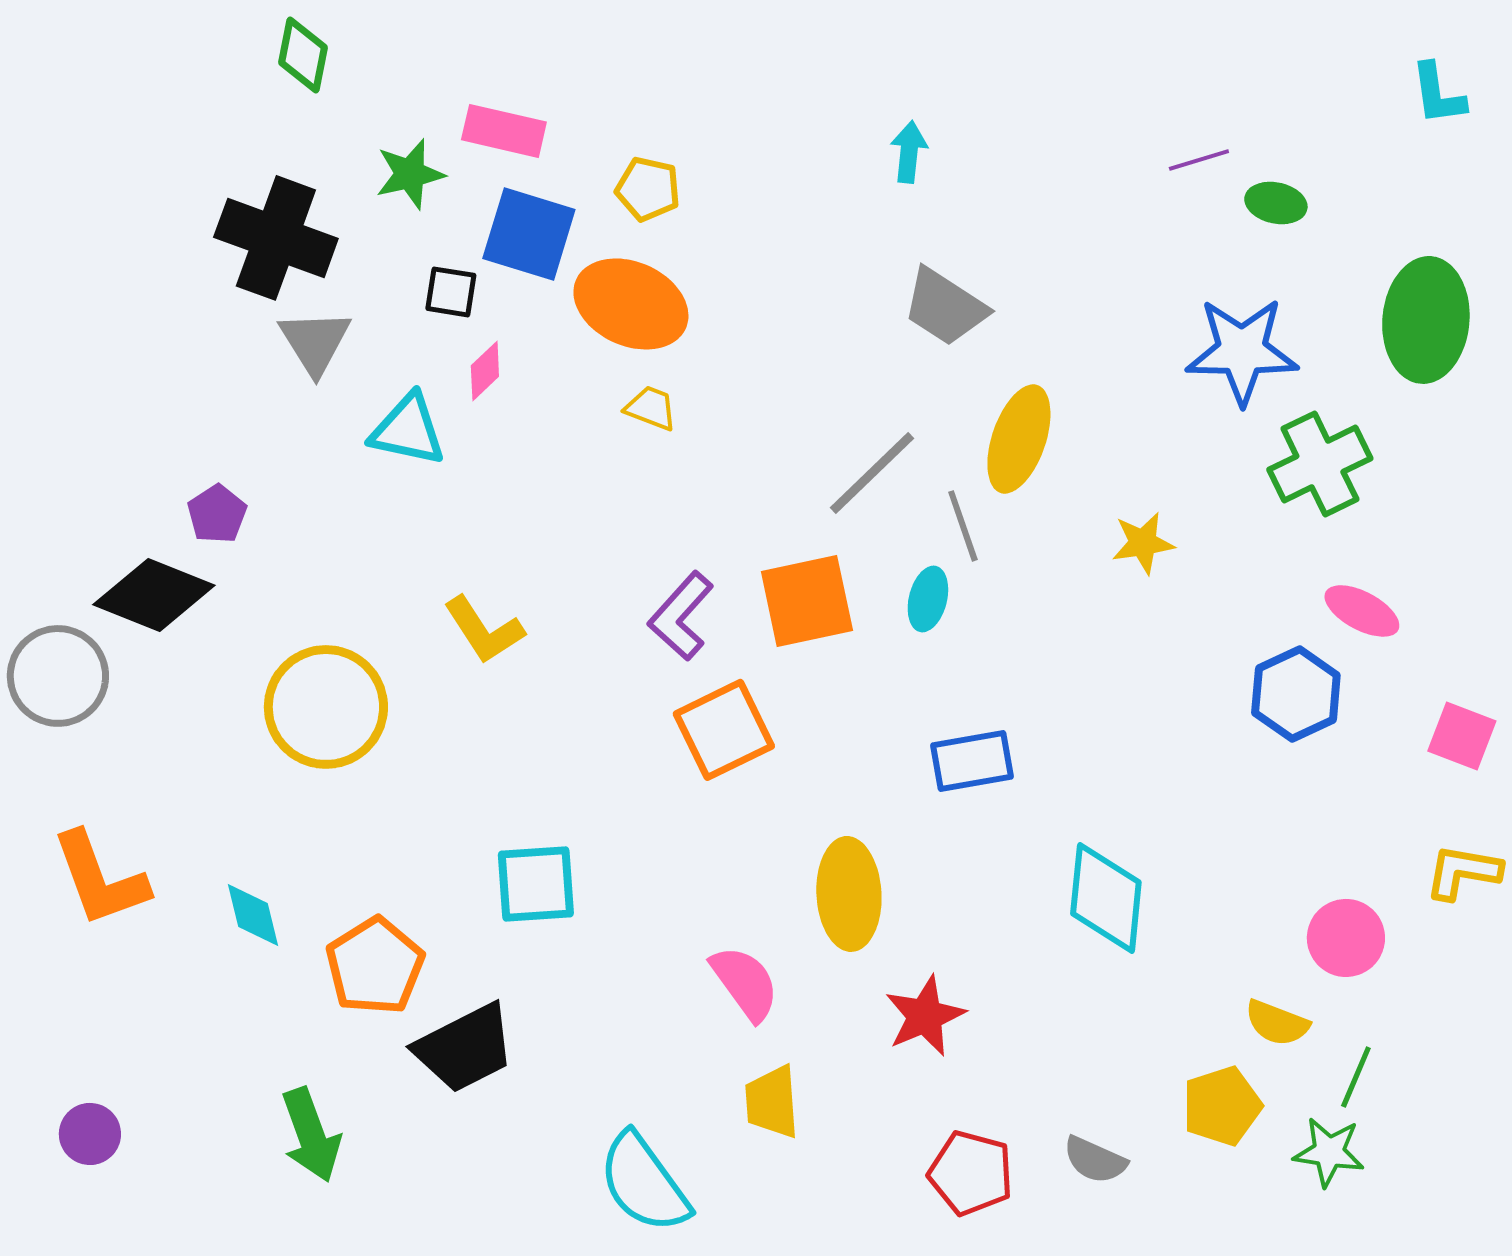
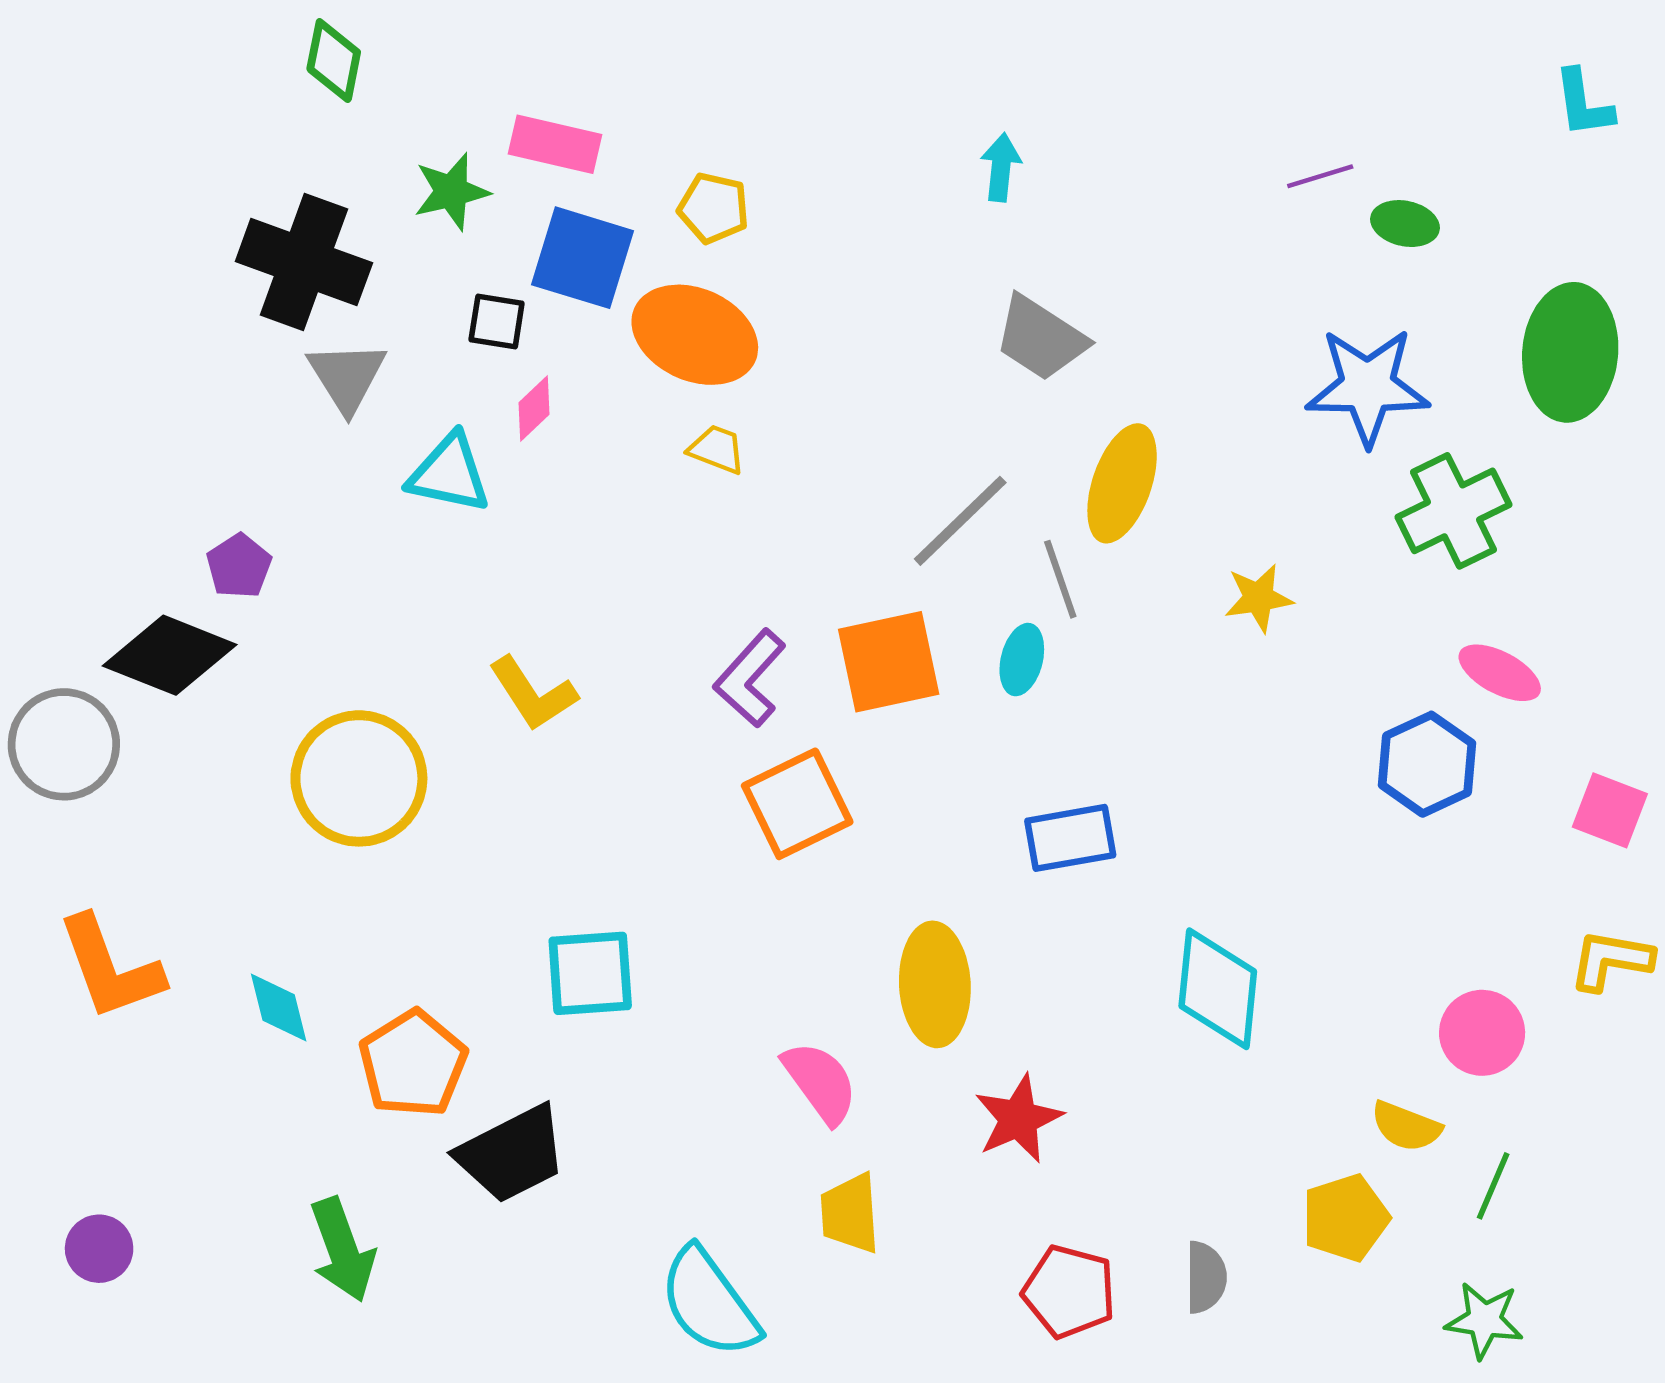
green star: (1329, 1152) -> (1484, 1320), moved
gray semicircle: (1095, 1160) -> (1206, 1277), turned -114

